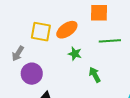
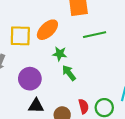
purple circle: (32, 74) -> (30, 79), moved
green arrow: (95, 75) -> (69, 73), moved

